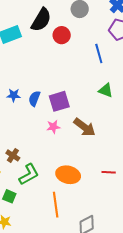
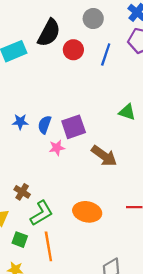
blue line: (99, 53) -> (106, 54), moved, turned 36
pink star: (53, 127) -> (57, 148), moved
orange line: (56, 205) -> (48, 246), moved

